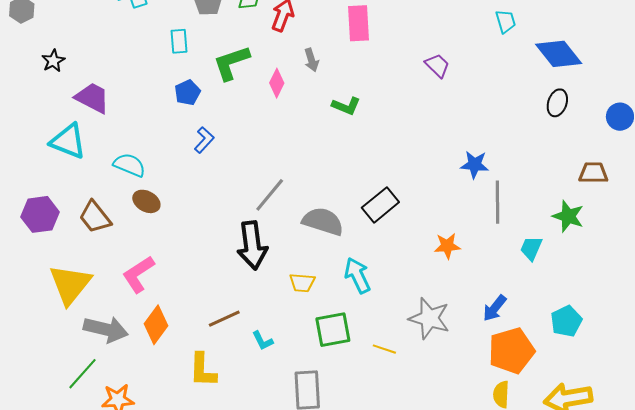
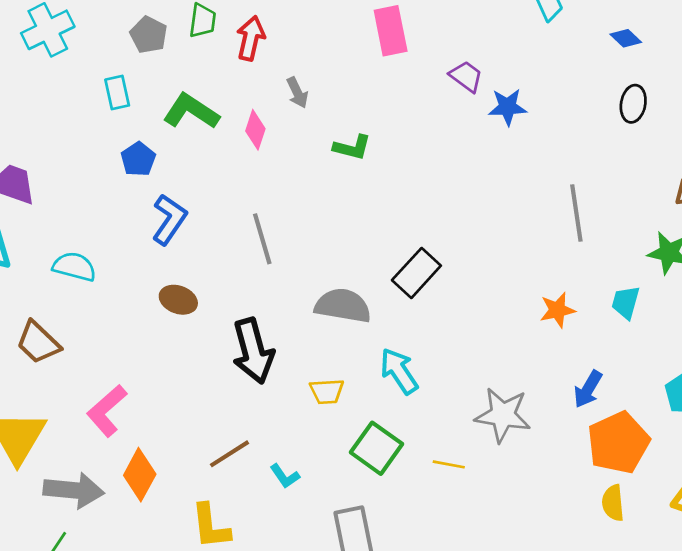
pink rectangle: (358, 23) -> (391, 31), moved
blue diamond: (559, 54) -> (626, 38), size x0.5
green L-shape: (231, 63) -> (191, 111), turned 60
blue L-shape: (204, 140) -> (169, 219), size x1.4
blue star: (475, 165) -> (508, 107), moved
gray line: (270, 195) -> (262, 239), moved, turned -48
brown ellipse: (146, 201) -> (178, 300), moved
gray line: (498, 202) -> (576, 213), moved
orange star: (447, 246) -> (557, 310), moved
green square: (333, 330) -> (376, 448), turned -36

